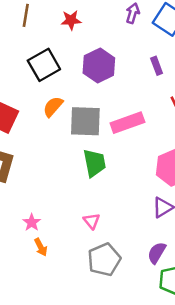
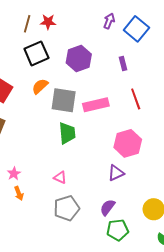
brown line: (26, 15) -> (27, 24), moved
red star: (71, 20) -> (48, 22), moved
pink triangle: (92, 221) -> (60, 177), turned -32

